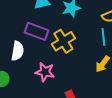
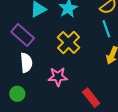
purple rectangle: (37, 31) -> (23, 35), moved, turned 35

